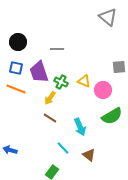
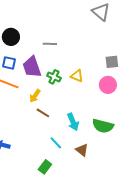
pink circle: (103, 90) -> (108, 85), moved
yellow arrow: (50, 98) -> (35, 96), moved
green semicircle: (112, 116) -> (103, 126), moved, turned 45

